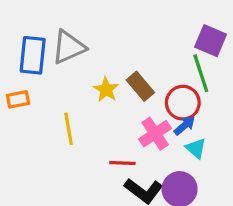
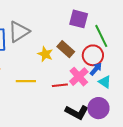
purple square: (211, 41) -> (79, 19), moved
yellow line: (69, 129) -> (26, 81), turned -72
red line: (122, 163) -> (60, 85), moved

